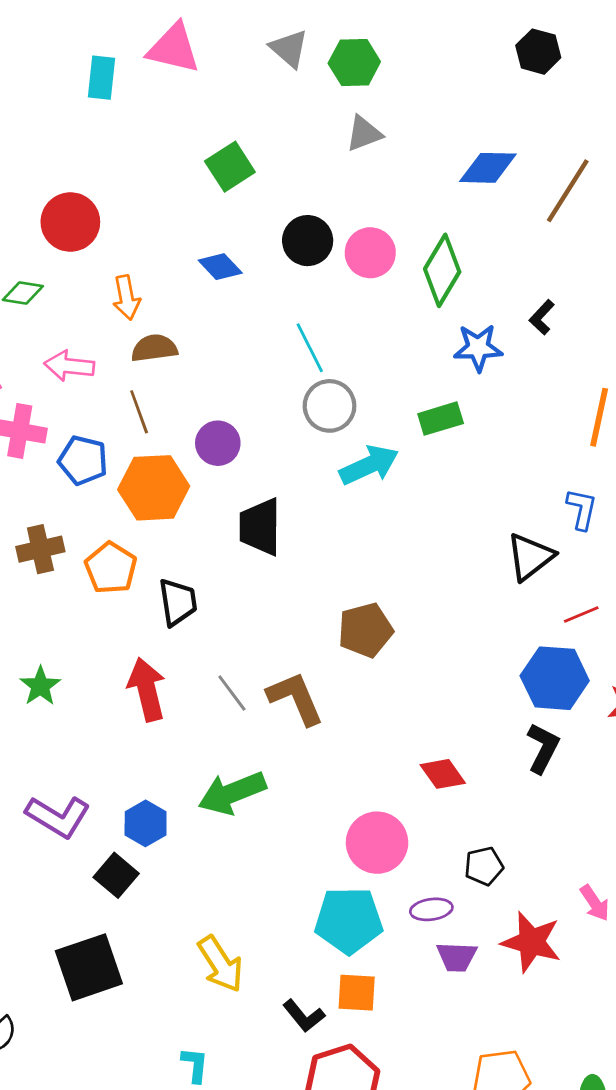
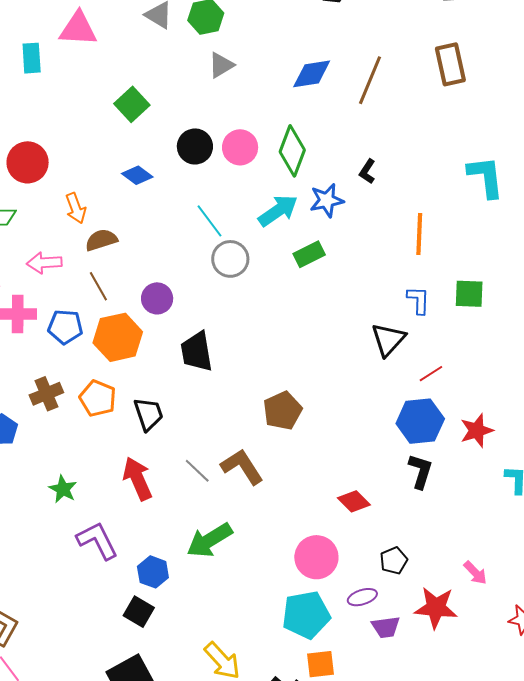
cyan arrow: (369, 465) -> (278, 211), moved
purple L-shape: (58, 817) -> (97, 541), moved, turned -138

